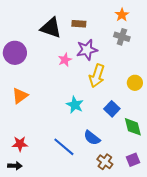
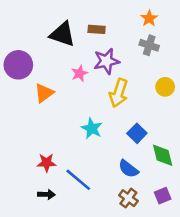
yellow circle: (135, 83) -> (165, 87), moved
orange triangle: (20, 96) -> (44, 93), moved
blue semicircle: (92, 138) -> (128, 169), moved
red star: (20, 144) -> (46, 163), moved
black arrow: (15, 166) -> (46, 194), moved

